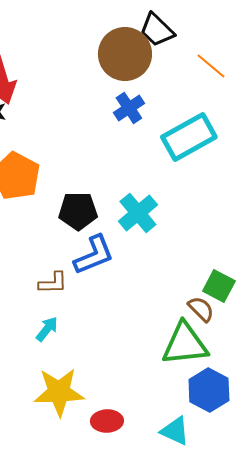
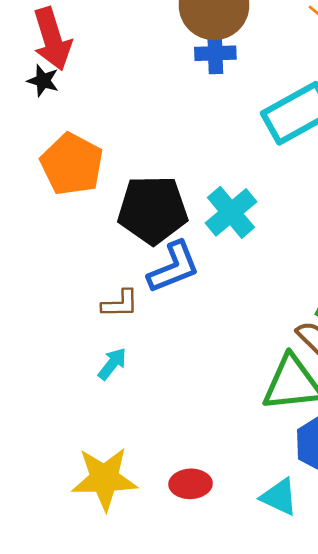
blue cross: (129, 108) -> (215, 53), moved, turned 32
black pentagon: (78, 211) -> (153, 210), size x1.4
yellow star: (59, 392) -> (104, 479), moved

